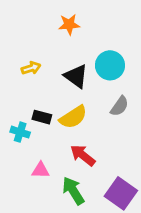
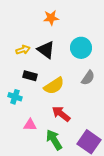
black triangle: (76, 76) -> (46, 50), moved
black rectangle: (42, 117) -> (30, 76), moved

